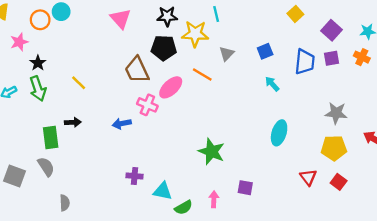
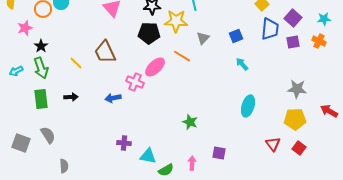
blue trapezoid: (305, 62) -> (270, 29), moved
brown trapezoid: (137, 70) -> (105, 52), moved
green rectangle: (51, 138) -> (41, 99), moved
green star: (211, 152) -> (190, 122), size x0.7

